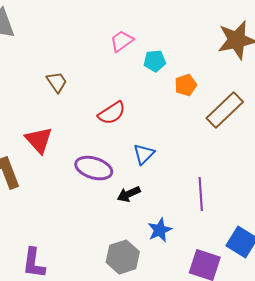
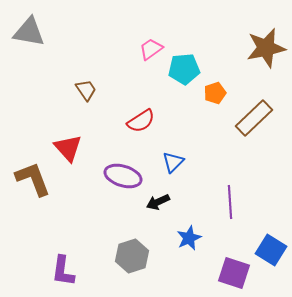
cyan pentagon: (155, 61) -> (184, 69), size x1.4
gray hexagon: (123, 257) -> (132, 256), moved

